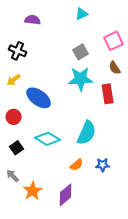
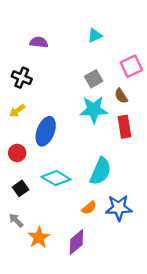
brown semicircle: (115, 68) -> (121, 96), moved
blue ellipse: (39, 98) -> (46, 131), turned 75
blue star: (103, 165) -> (119, 208), size x1.6

